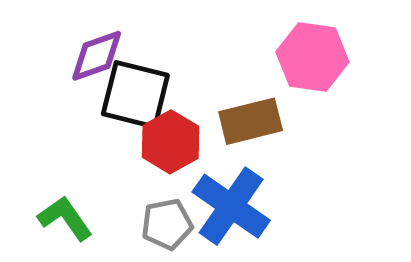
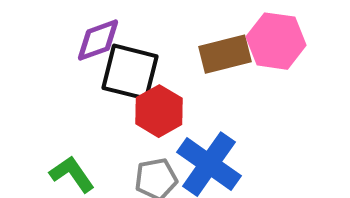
brown rectangle: (251, 121) -> (225, 54), moved

